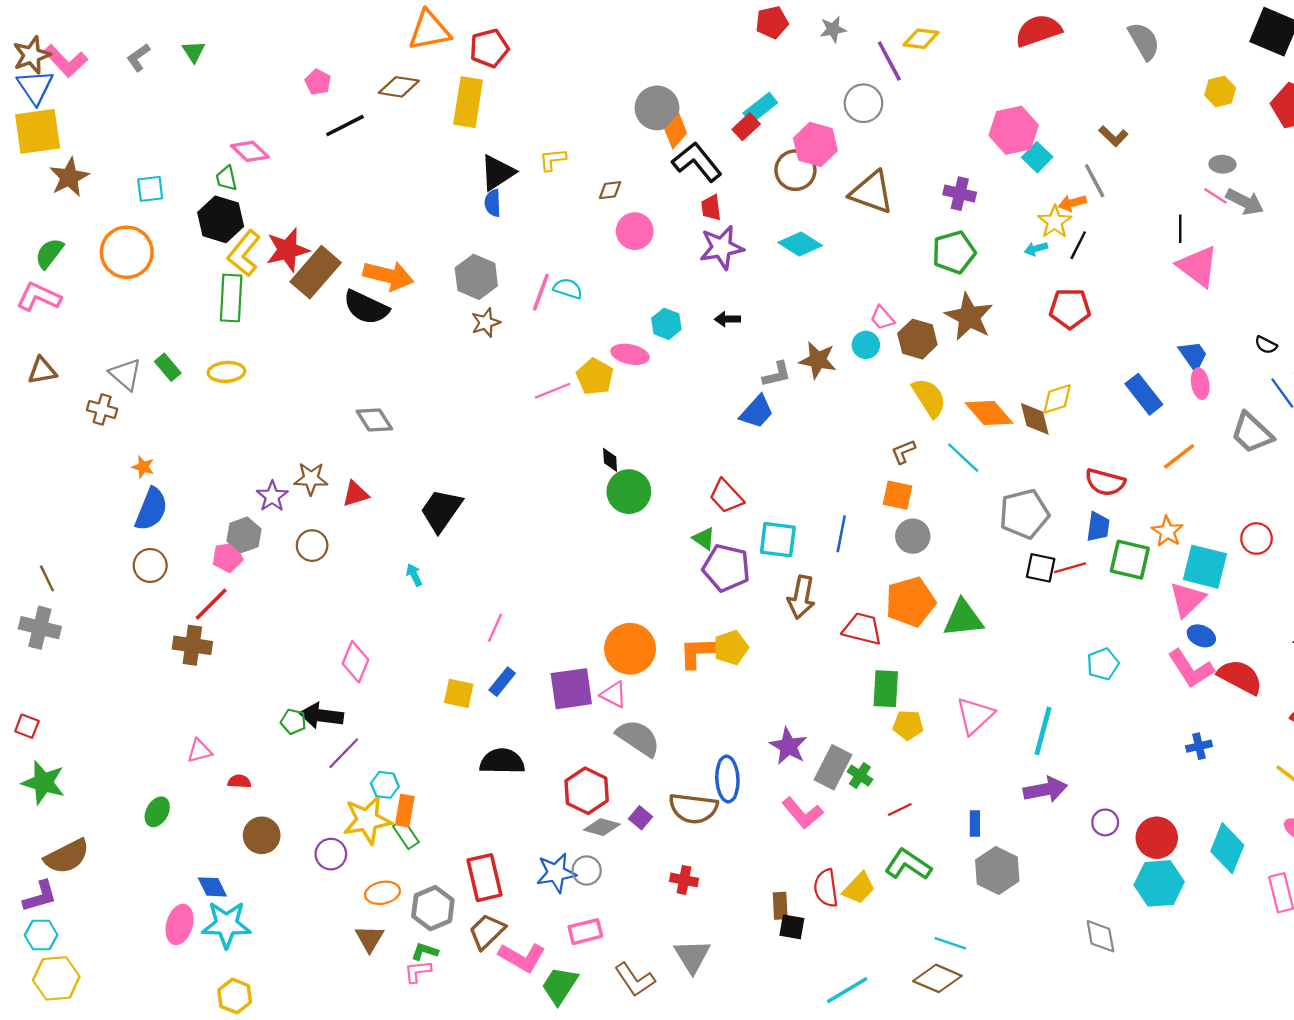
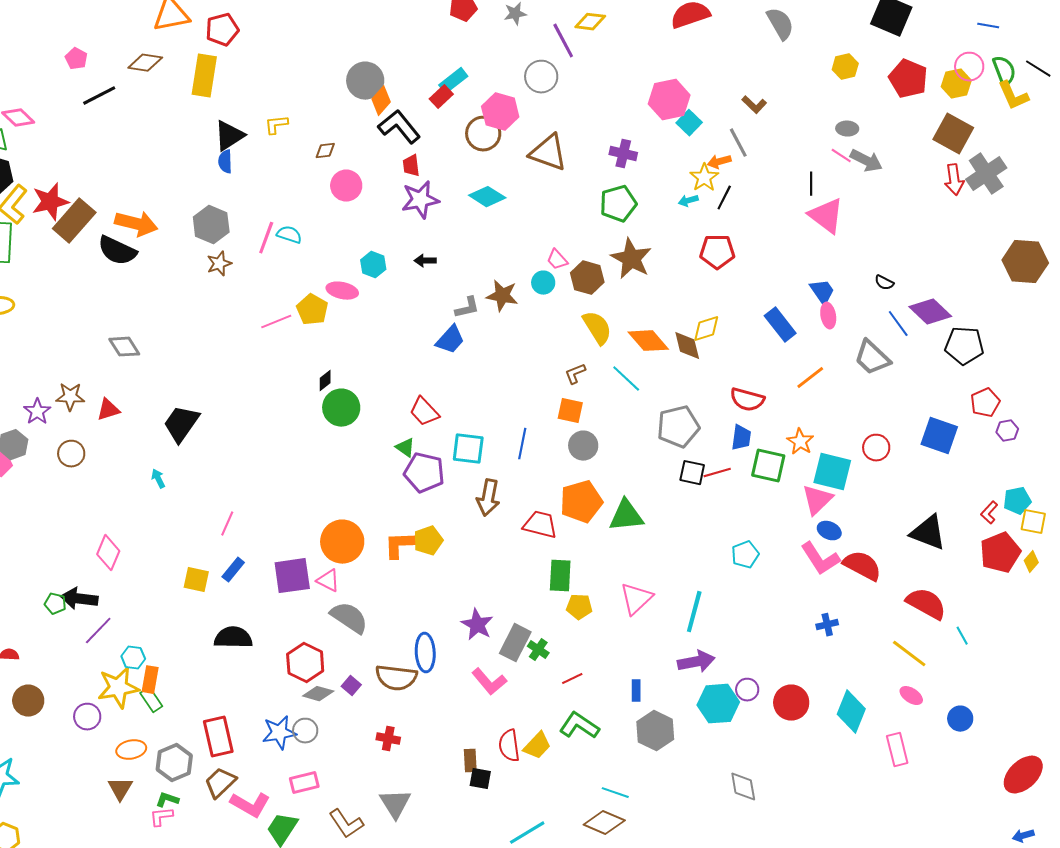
black diamond: (610, 460) -> (325, 381), turned 55
cyan hexagon: (1159, 883) -> (718, 704), moved

